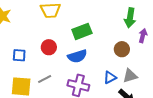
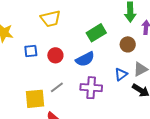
green rectangle: (82, 31) -> (96, 33), moved
blue square: (19, 55) -> (31, 51), moved

